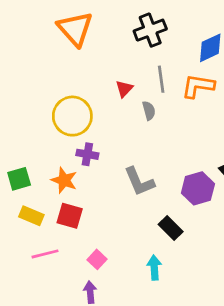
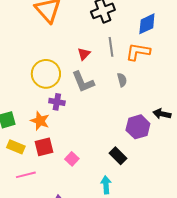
gray semicircle: (149, 111) -> (122, 80), moved
gray L-shape: (139, 182) -> (83, 82), moved
red square: (70, 216) -> (44, 147), turned -30
pink square: (97, 259) -> (72, 159), moved

